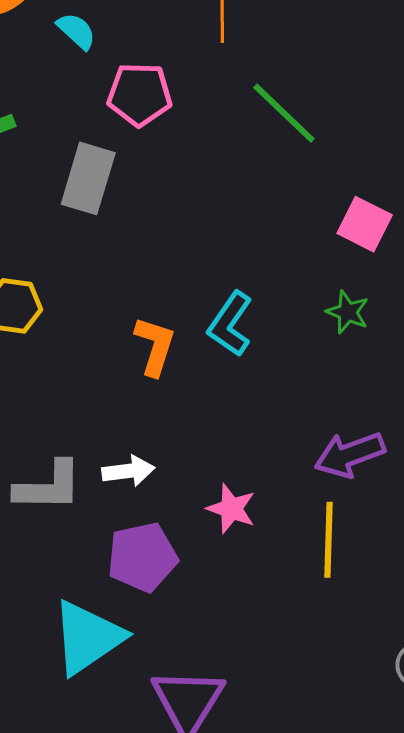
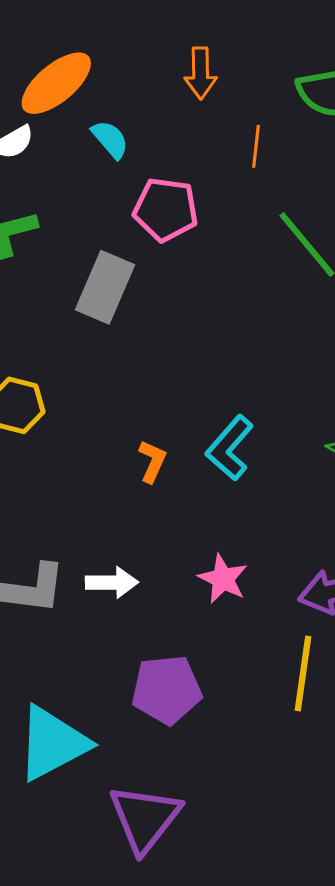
orange L-shape: (155, 346) -> (152, 461), size x0.7
pink star: (231, 509) -> (223, 579), moved
purple pentagon: (142, 557) -> (167, 690), moved

